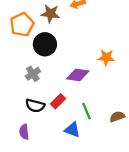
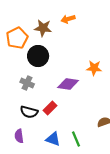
gray cross: (33, 74) -> (27, 83), turned -32
green line: (87, 111) -> (76, 139), moved
blue triangle: (72, 130) -> (53, 139), moved

